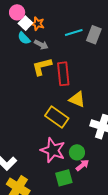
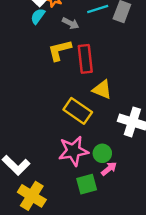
cyan semicircle: (24, 38) -> (38, 16), turned 80
gray arrow: (41, 45) -> (71, 23), moved
pink star: (53, 150) -> (73, 151), turned -30

